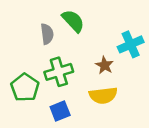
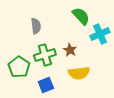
green semicircle: (73, 21) -> (81, 16), moved
brown star: (105, 65) -> (70, 50), moved

